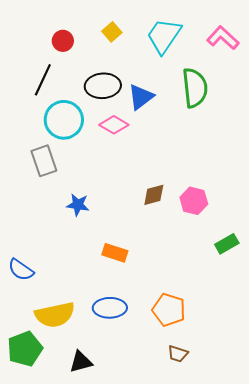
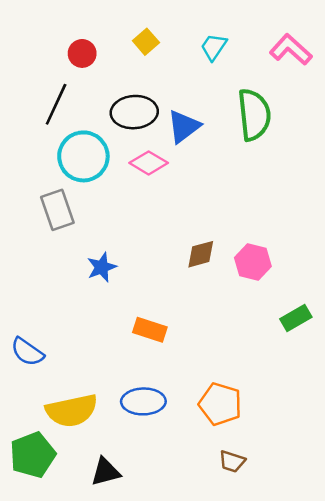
cyan trapezoid: (164, 36) -> (214, 47), size x0.6
blue star: (78, 205) -> (102, 267), turned -30

